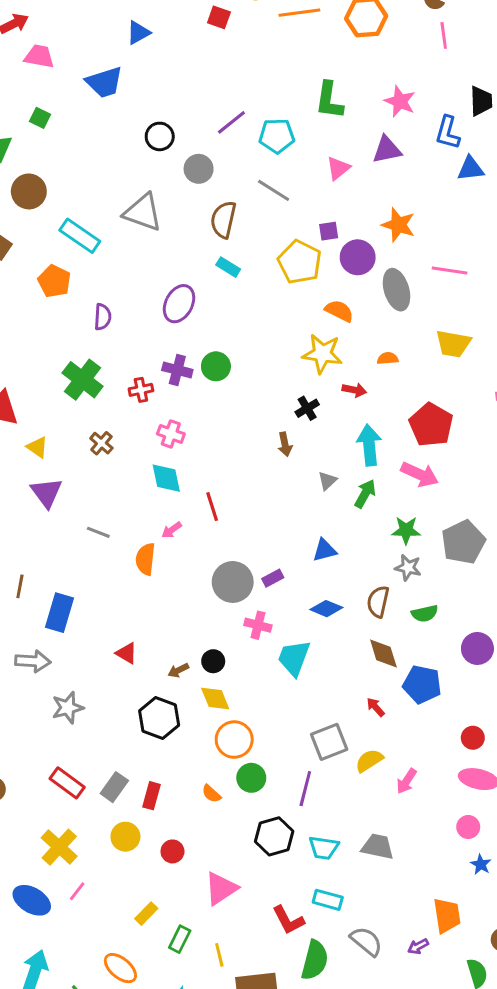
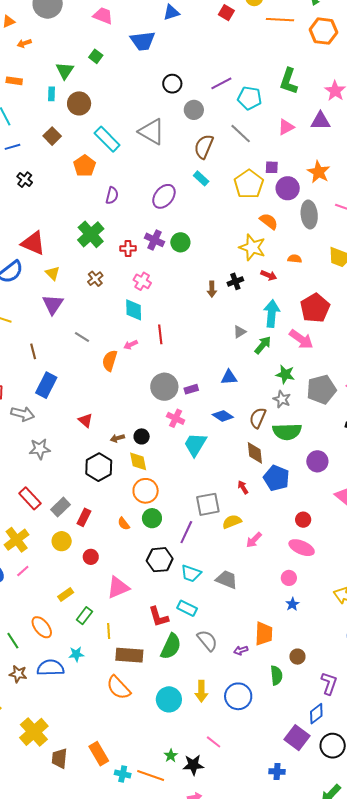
brown arrow: (285, 444) -> (212, 289), moved
brown line: (20, 586) -> (33, 351), moved, turned -35
green semicircle: (425, 613) -> (287, 432), size x1.6

